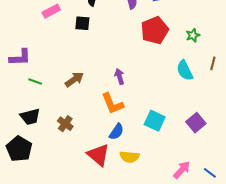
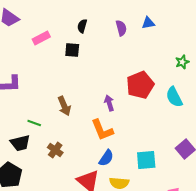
red pentagon: (155, 30) -> (140, 85), moved
brown arrow: (74, 79) -> (64, 106), turned 102
green line: (35, 81) -> (34, 123), moved
cyan square: (155, 121) -> (146, 160), moved, turned -30

